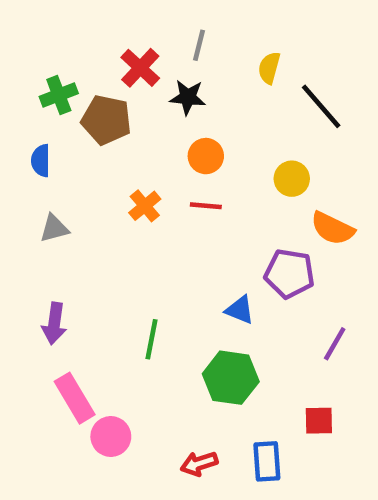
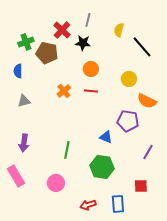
pink rectangle: (75, 398) -> (16, 176), moved
pink circle: (111, 436) -> (56, 183), moved

